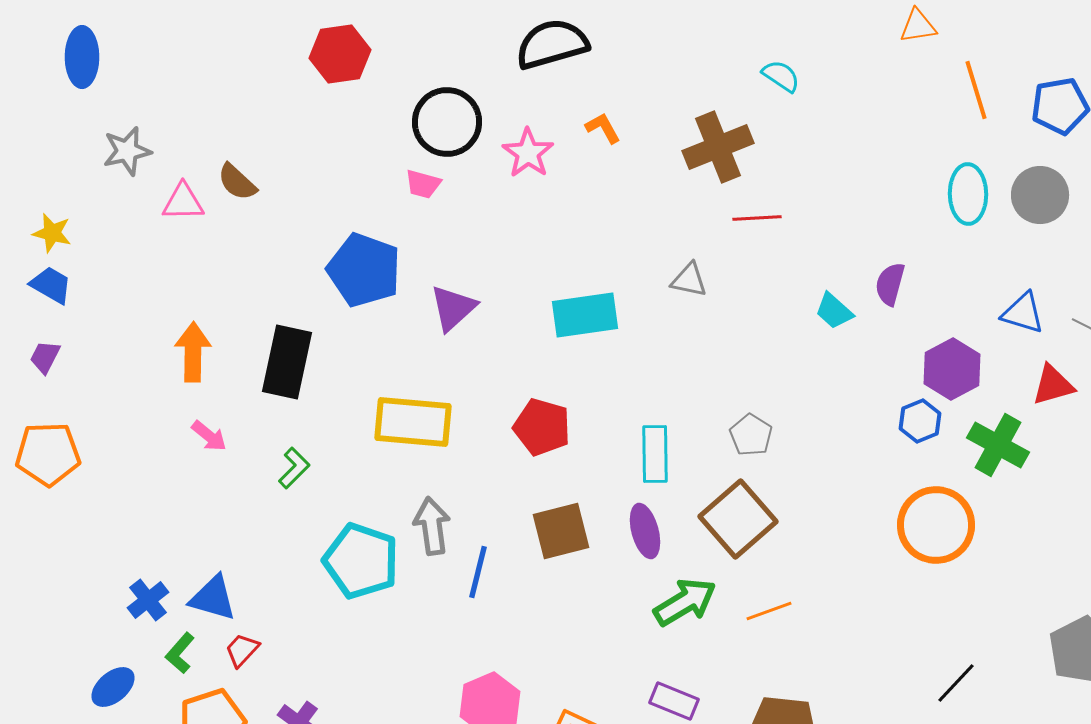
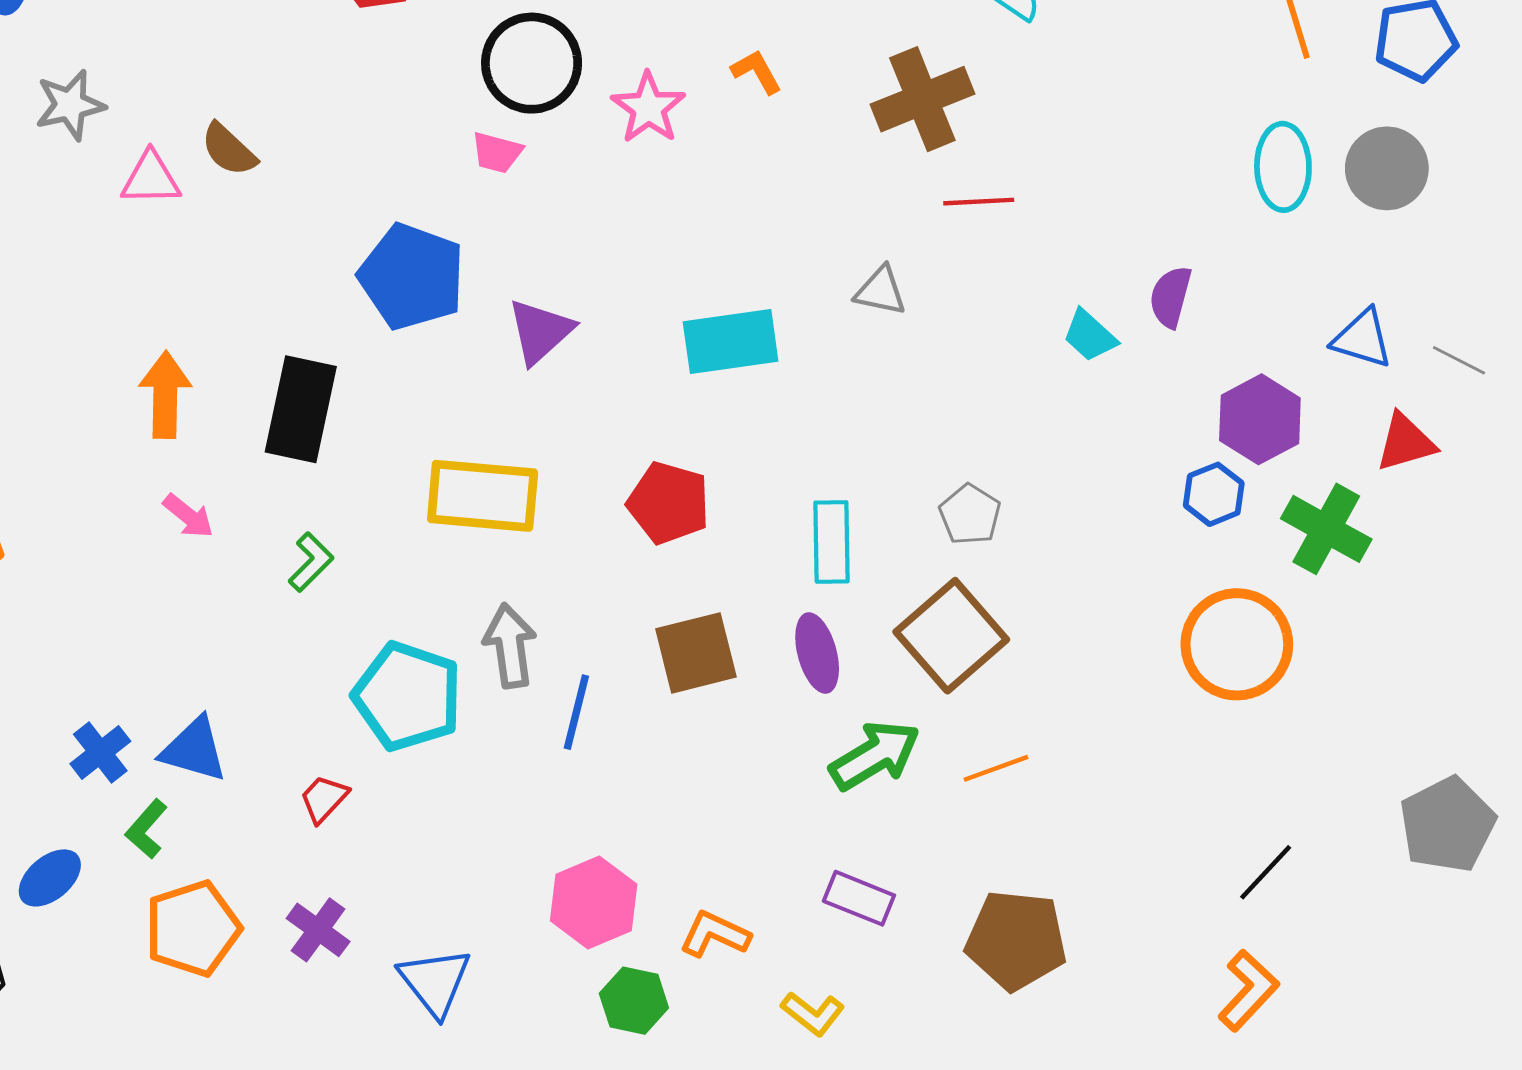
red trapezoid: (242, 650) -> (324, 799), moved

